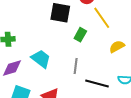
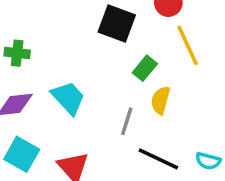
yellow semicircle: (117, 47) -> (161, 100), moved, turned -56

